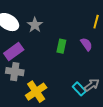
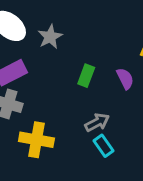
gray arrow: (92, 85) -> (97, 122), moved
yellow cross: (36, 92) -> (36, 140), turned 35

